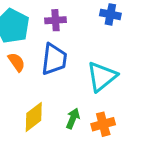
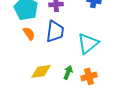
yellow diamond: (34, 117) -> (41, 71), turned 30

